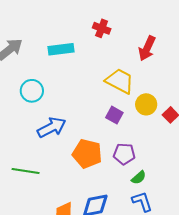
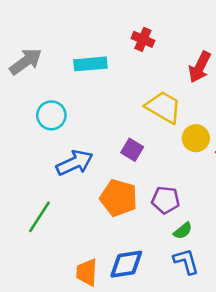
purple square: (114, 115) -> (132, 150), moved
green line: (26, 171) -> (39, 217), turned -68

